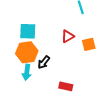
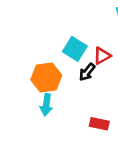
cyan square: (28, 31) -> (75, 49), moved, turned 30
black arrow: (44, 62) -> (87, 72), moved

